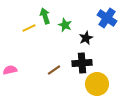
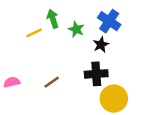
blue cross: (107, 18) -> (109, 21), moved
brown line: (54, 70) -> (52, 82), moved

